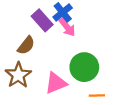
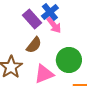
brown semicircle: (26, 45) -> (34, 45), moved

